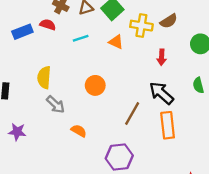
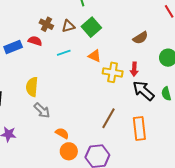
yellow cross: (141, 26) -> (113, 72), moved
orange circle: (95, 85) -> (69, 151), moved
black arrow: (161, 93) -> (143, 91), moved

